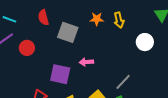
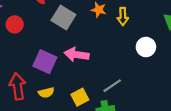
pink arrow: (86, 62) -> (77, 55), size x1.5

